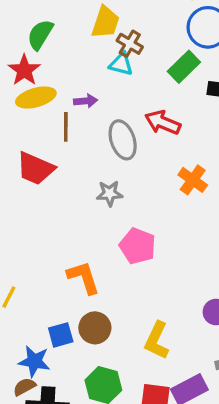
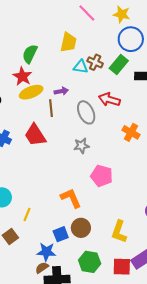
brown cross: (130, 44) -> (95, 62), moved
red trapezoid: (35, 168) -> (35, 135), turned 40

